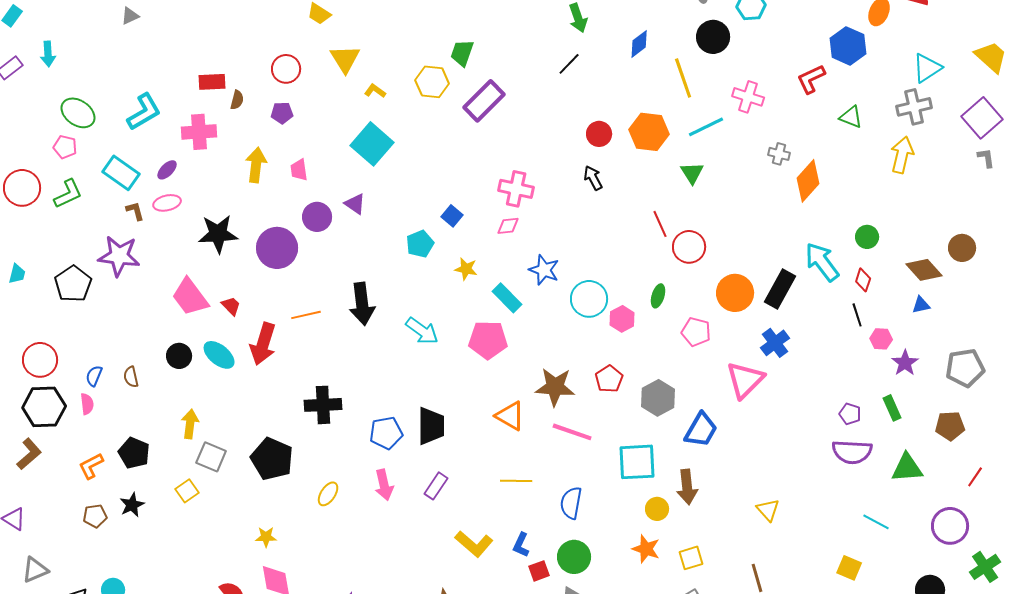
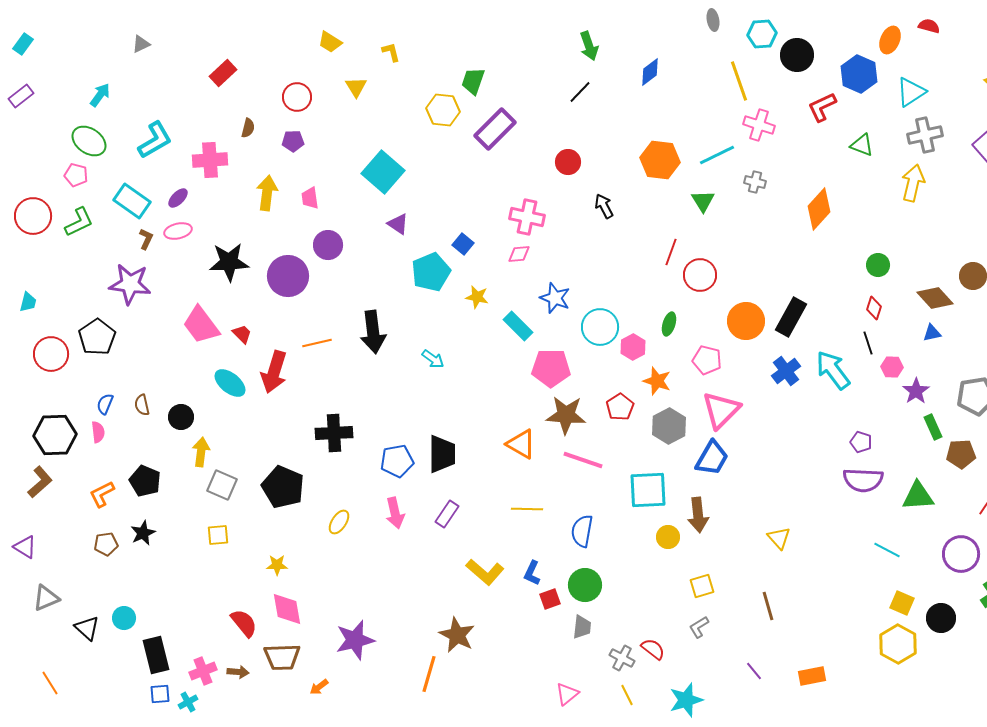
black circle: (713, 37) -> (797, 55), moved
cyan arrow: (48, 54) -> (100, 95), moved, turned -140
yellow triangle: (345, 59) -> (356, 87), size x0.7
cyan triangle: (927, 68) -> (911, 92), moved
yellow line: (683, 78) -> (739, 81), moved
red rectangle: (212, 82) -> (223, 73), moved, turned -40
yellow L-shape: (375, 91) -> (391, 52), moved, turned 40
red circle: (599, 134) -> (568, 162), moved
gray cross: (779, 154) -> (755, 182), moved
purple triangle: (355, 204) -> (398, 224), moved
brown L-shape: (135, 211) -> (146, 239), turned 40
red line: (660, 224) -> (671, 252), turned 44
cyan pentagon: (420, 244) -> (431, 272), size x1.4
cyan arrow: (822, 262) -> (833, 370), moved
black pentagon: (73, 284) -> (97, 337), moved
cyan arrow: (422, 331) -> (433, 359), size x0.7
pink pentagon: (488, 340) -> (551, 368), moved
black circle: (179, 356) -> (181, 417), moved
red circle: (40, 360) -> (51, 354), moved
pink triangle: (745, 380) -> (721, 410), moved
green rectangle: (892, 408) -> (933, 427), moved
yellow square: (187, 491) -> (218, 535), moved, turned 30
orange star: (646, 549) -> (657, 381), moved
yellow square: (849, 568) -> (902, 603), moved

